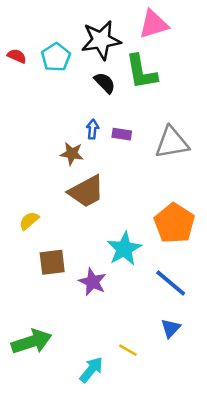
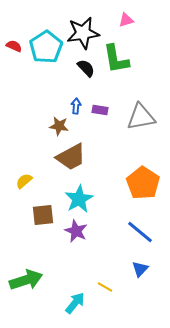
pink triangle: (154, 24) -> (126, 20), size x0.6
cyan pentagon: (56, 57) -> (46, 47), size x1.4
cyan star: (124, 249) -> (79, 199), moved

